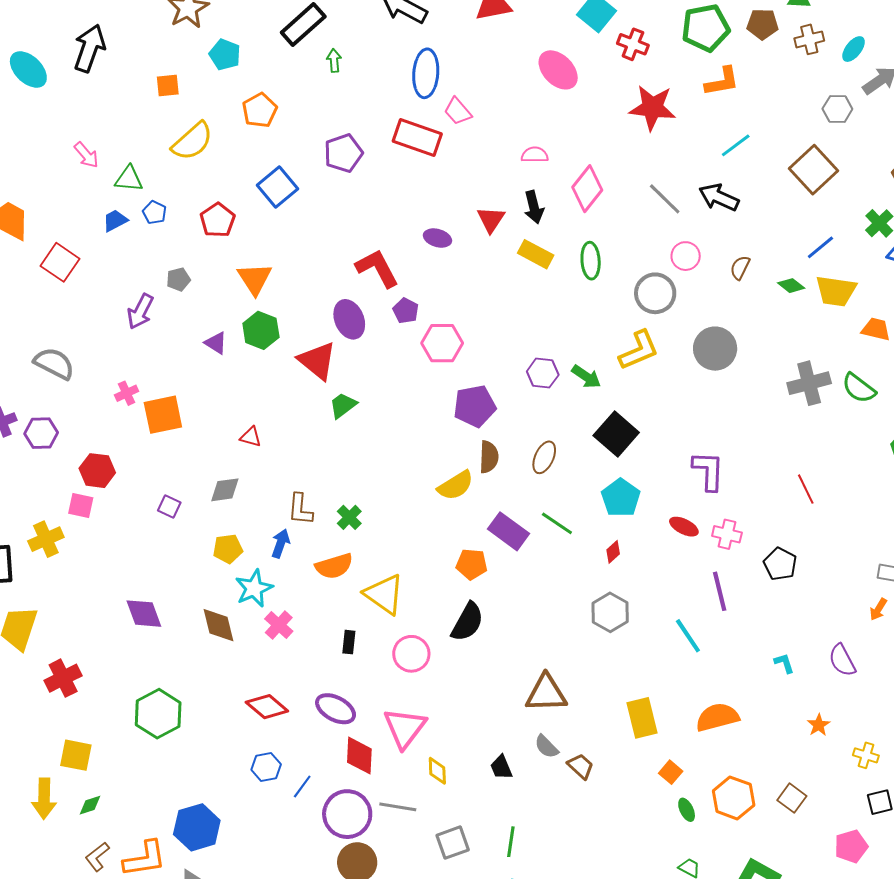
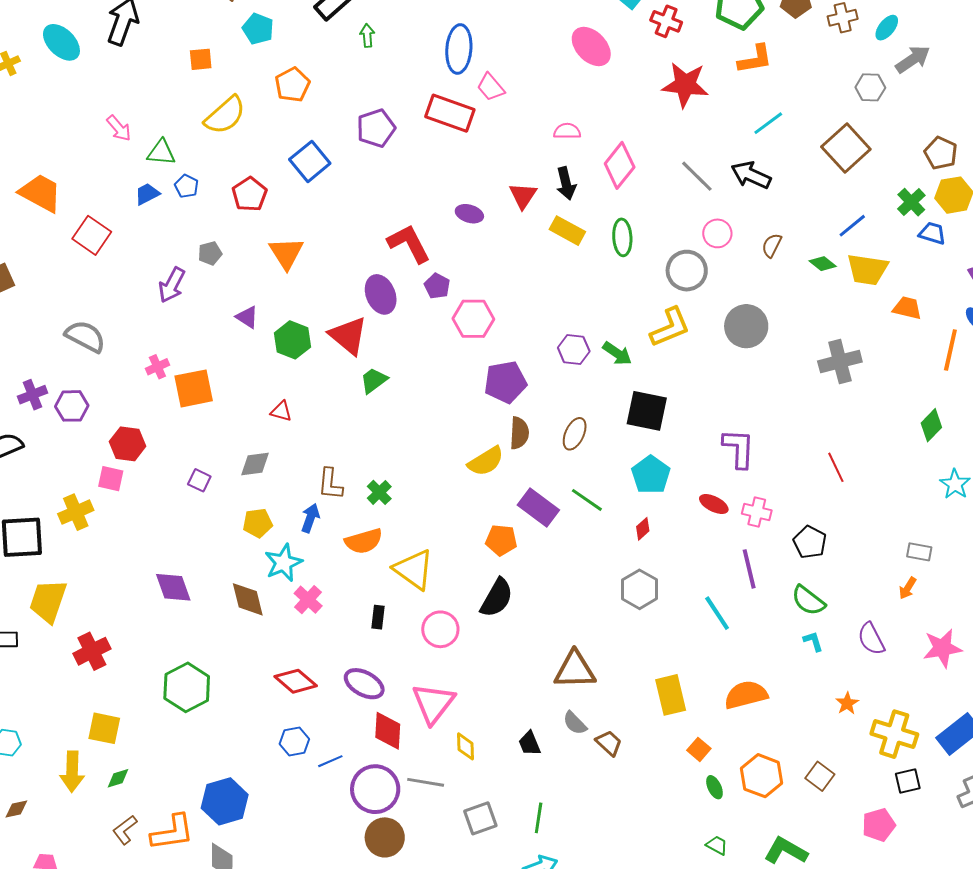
green hexagon: (261, 330) -> (293, 340), moved
green semicircle: (859, 388) -> (808, 601), moved
black square: (616, 434) -> (647, 411), turned -30
yellow cross: (866, 755) -> (894, 734), size x1.8
blue line: (302, 786) -> (330, 761), turned 30

